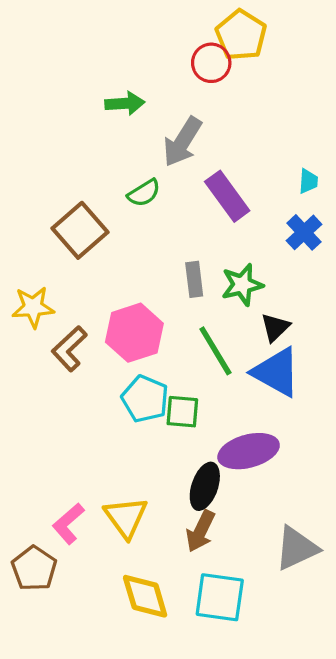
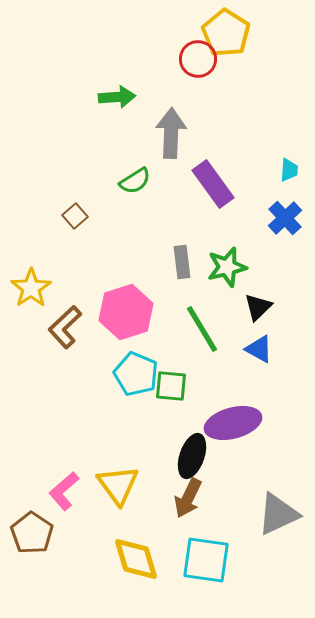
gray arrow: (182, 142) -> (171, 133), turned 150
brown square: (80, 230) -> (75, 216), size x0.5
yellow star: (33, 307) -> (31, 288), turned -30
blue triangle: (276, 372) -> (259, 349), size x0.6

